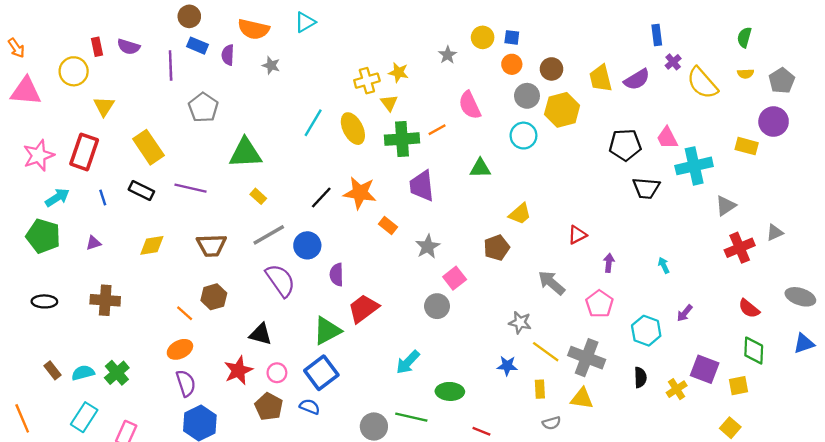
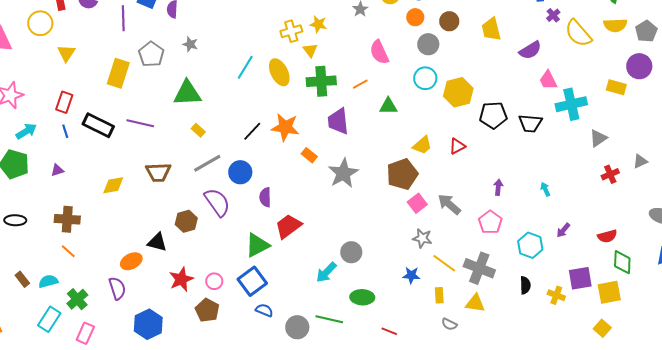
gray star: (271, 65) -> (190, 44), moved
yellow semicircle: (745, 74) -> (615, 25), size x1.6
purple semicircle: (637, 79) -> (530, 50), moved
yellow hexagon: (562, 110) -> (458, 92), moved
orange line: (437, 130) -> (360, 84), moved
black pentagon: (625, 145) -> (493, 115), moved
yellow rectangle: (148, 147) -> (118, 73), moved, turned 52
red rectangle: (84, 152) -> (64, 102), moved, size x0.7
black rectangle: (141, 190) -> (98, 125), size x1.4
red triangle: (577, 235) -> (457, 146), moved
yellow diamond: (152, 245) -> (113, 185), moved
gray star: (428, 247) -> (343, 173), size x1.4
brown pentagon: (497, 248) -> (402, 174), size x1.4
red cross: (740, 248) -> (610, 174), size x0.7
pink square: (455, 278) -> (417, 203), moved
brown hexagon: (214, 297) -> (186, 221), moved
gray circle: (437, 306) -> (351, 252), moved
red semicircle: (749, 308) -> (607, 236), moved, turned -54
orange line: (185, 313) -> (68, 251), moved
black triangle: (261, 334) -> (157, 242), moved
purple square: (705, 369) -> (580, 278), turned -30
green cross: (117, 373) -> (77, 299), moved
purple semicircle: (186, 383) -> (117, 288), moved
yellow square: (738, 386) -> (609, 292), size x1.4
yellow cross: (677, 389) -> (556, 295), turned -36
blue semicircle: (310, 407) -> (264, 310), moved
gray semicircle: (552, 423) -> (449, 324), turned 42

